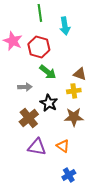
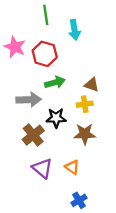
green arrow: (48, 72) -> (55, 82), turned -54
gray arrow: (25, 87) -> (29, 100), size x1.5
black star: (49, 103) -> (56, 118), turned -30
purple triangle: (37, 147) -> (42, 168), turned 30

